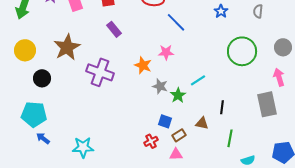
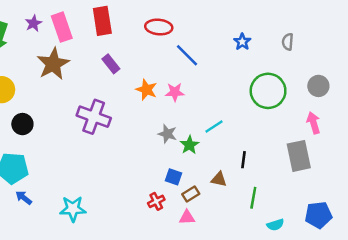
brown star: (67, 47) -> (53, 64), moved
orange star: (143, 65) -> (146, 90), moved

